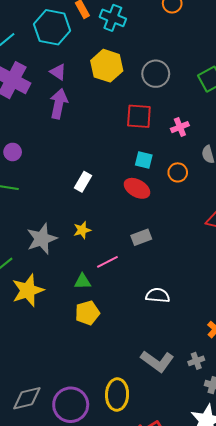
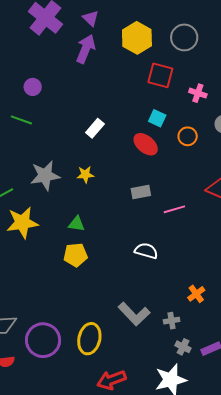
yellow hexagon: (107, 66) -> (137, 38), moved
pink cross: (180, 127) -> (198, 93), turned 30
pink line: (107, 262) -> (174, 209), moved

